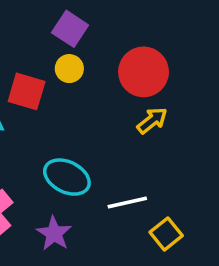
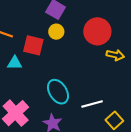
yellow arrow: (152, 120) -> (115, 55), moved, turned 54
cyan ellipse: (67, 177) -> (58, 92), turned 35

